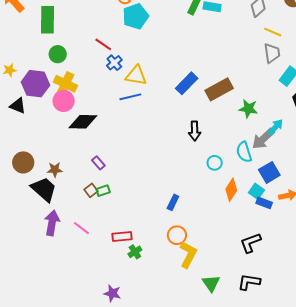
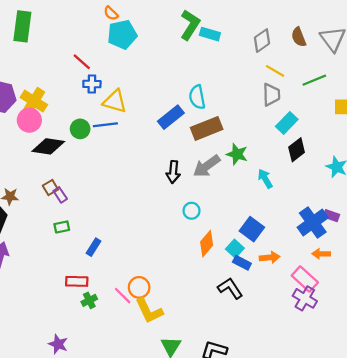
green circle: (58, 54) -> (80, 129), moved
blue cross: (114, 63) -> (92, 84), turned 35
cyan arrow: (276, 127) -> (265, 179), turned -78
gray arrow: (263, 139) -> (207, 166), moved
cyan semicircle: (244, 152) -> (197, 97), moved
blue square: (269, 172) -> (252, 229), turned -30
brown square: (91, 190) -> (50, 188), moved
blue rectangle: (173, 202) -> (94, 247), moved
pink line: (81, 228) -> (123, 296), moved
black L-shape: (251, 243) -> (230, 288), moved, turned 70
yellow L-shape: (188, 255) -> (149, 311), turned 120

